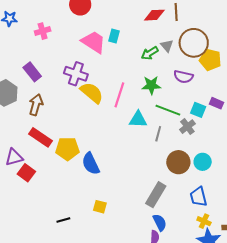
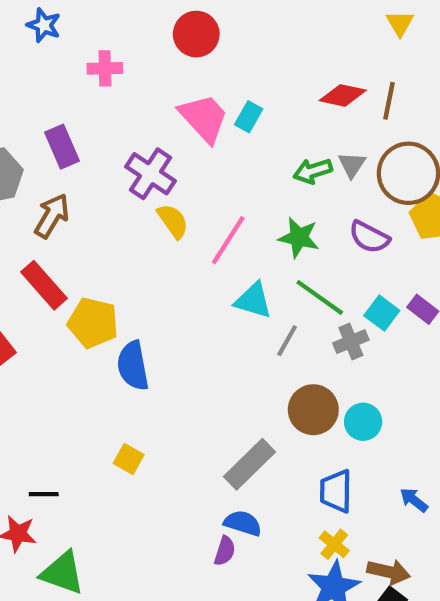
yellow semicircle: (92, 93) -> (173, 221), size x0.7
black line: (63, 220) -> (44, 494), moved
blue semicircle: (160, 222) -> (243, 523), turned -60

